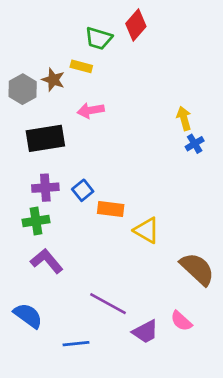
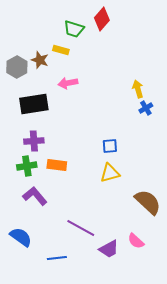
blue square: (83, 190) -> (110, 146), moved, turned 35
orange rectangle: (111, 209) -> (57, 165), moved
yellow triangle: (147, 230) -> (110, 173), turned -45

